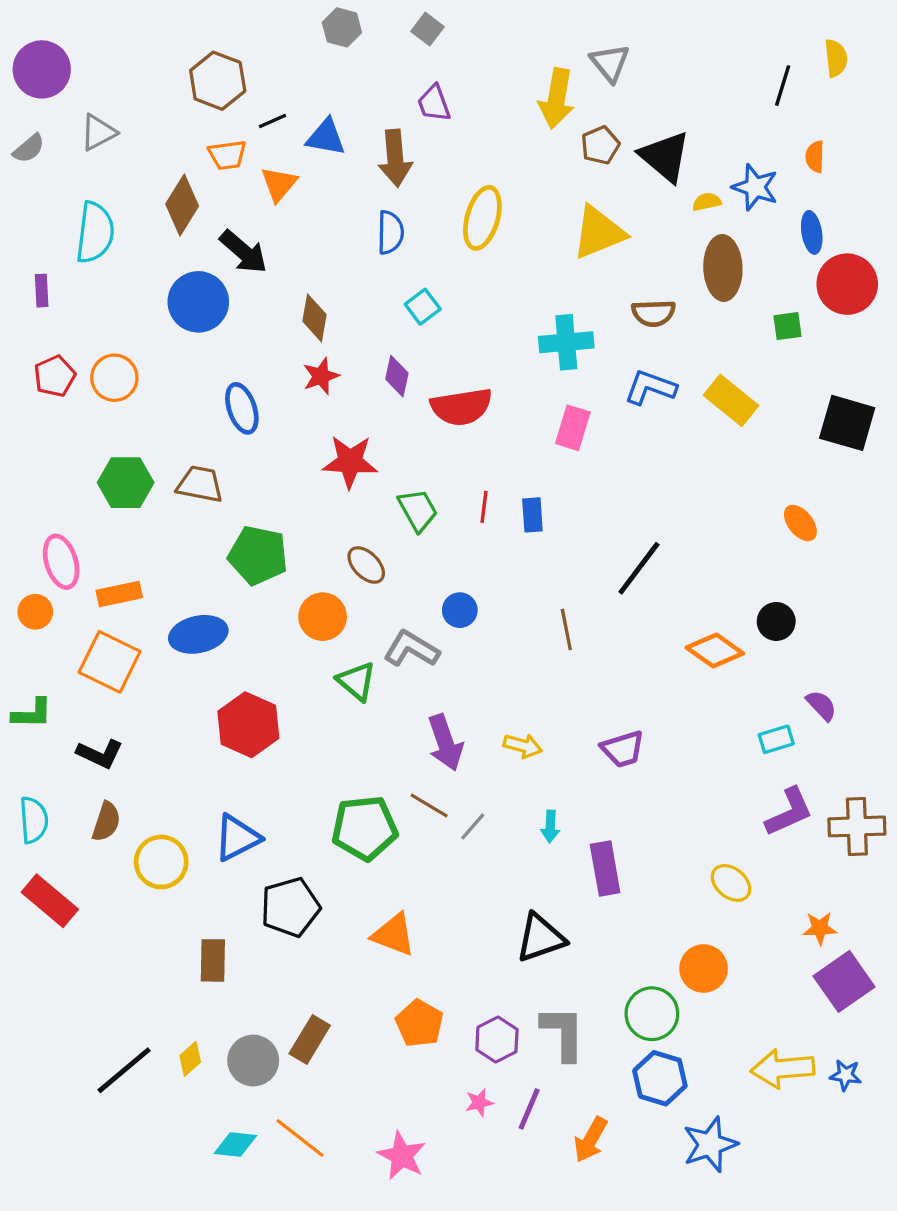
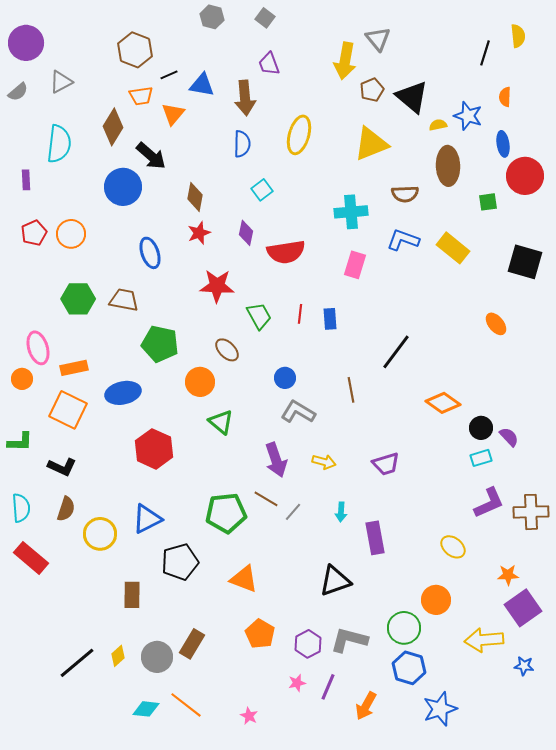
black circle: (776, 621) -> (481, 428), moved
gray L-shape: (411, 649) -> (298, 412), moved
gray L-shape: (563, 1033) -> (349, 640), turned -75
yellow arrow: (783, 1069) -> (484, 640), moved
pink star: (402, 1156) -> (249, 716), size x0.6

